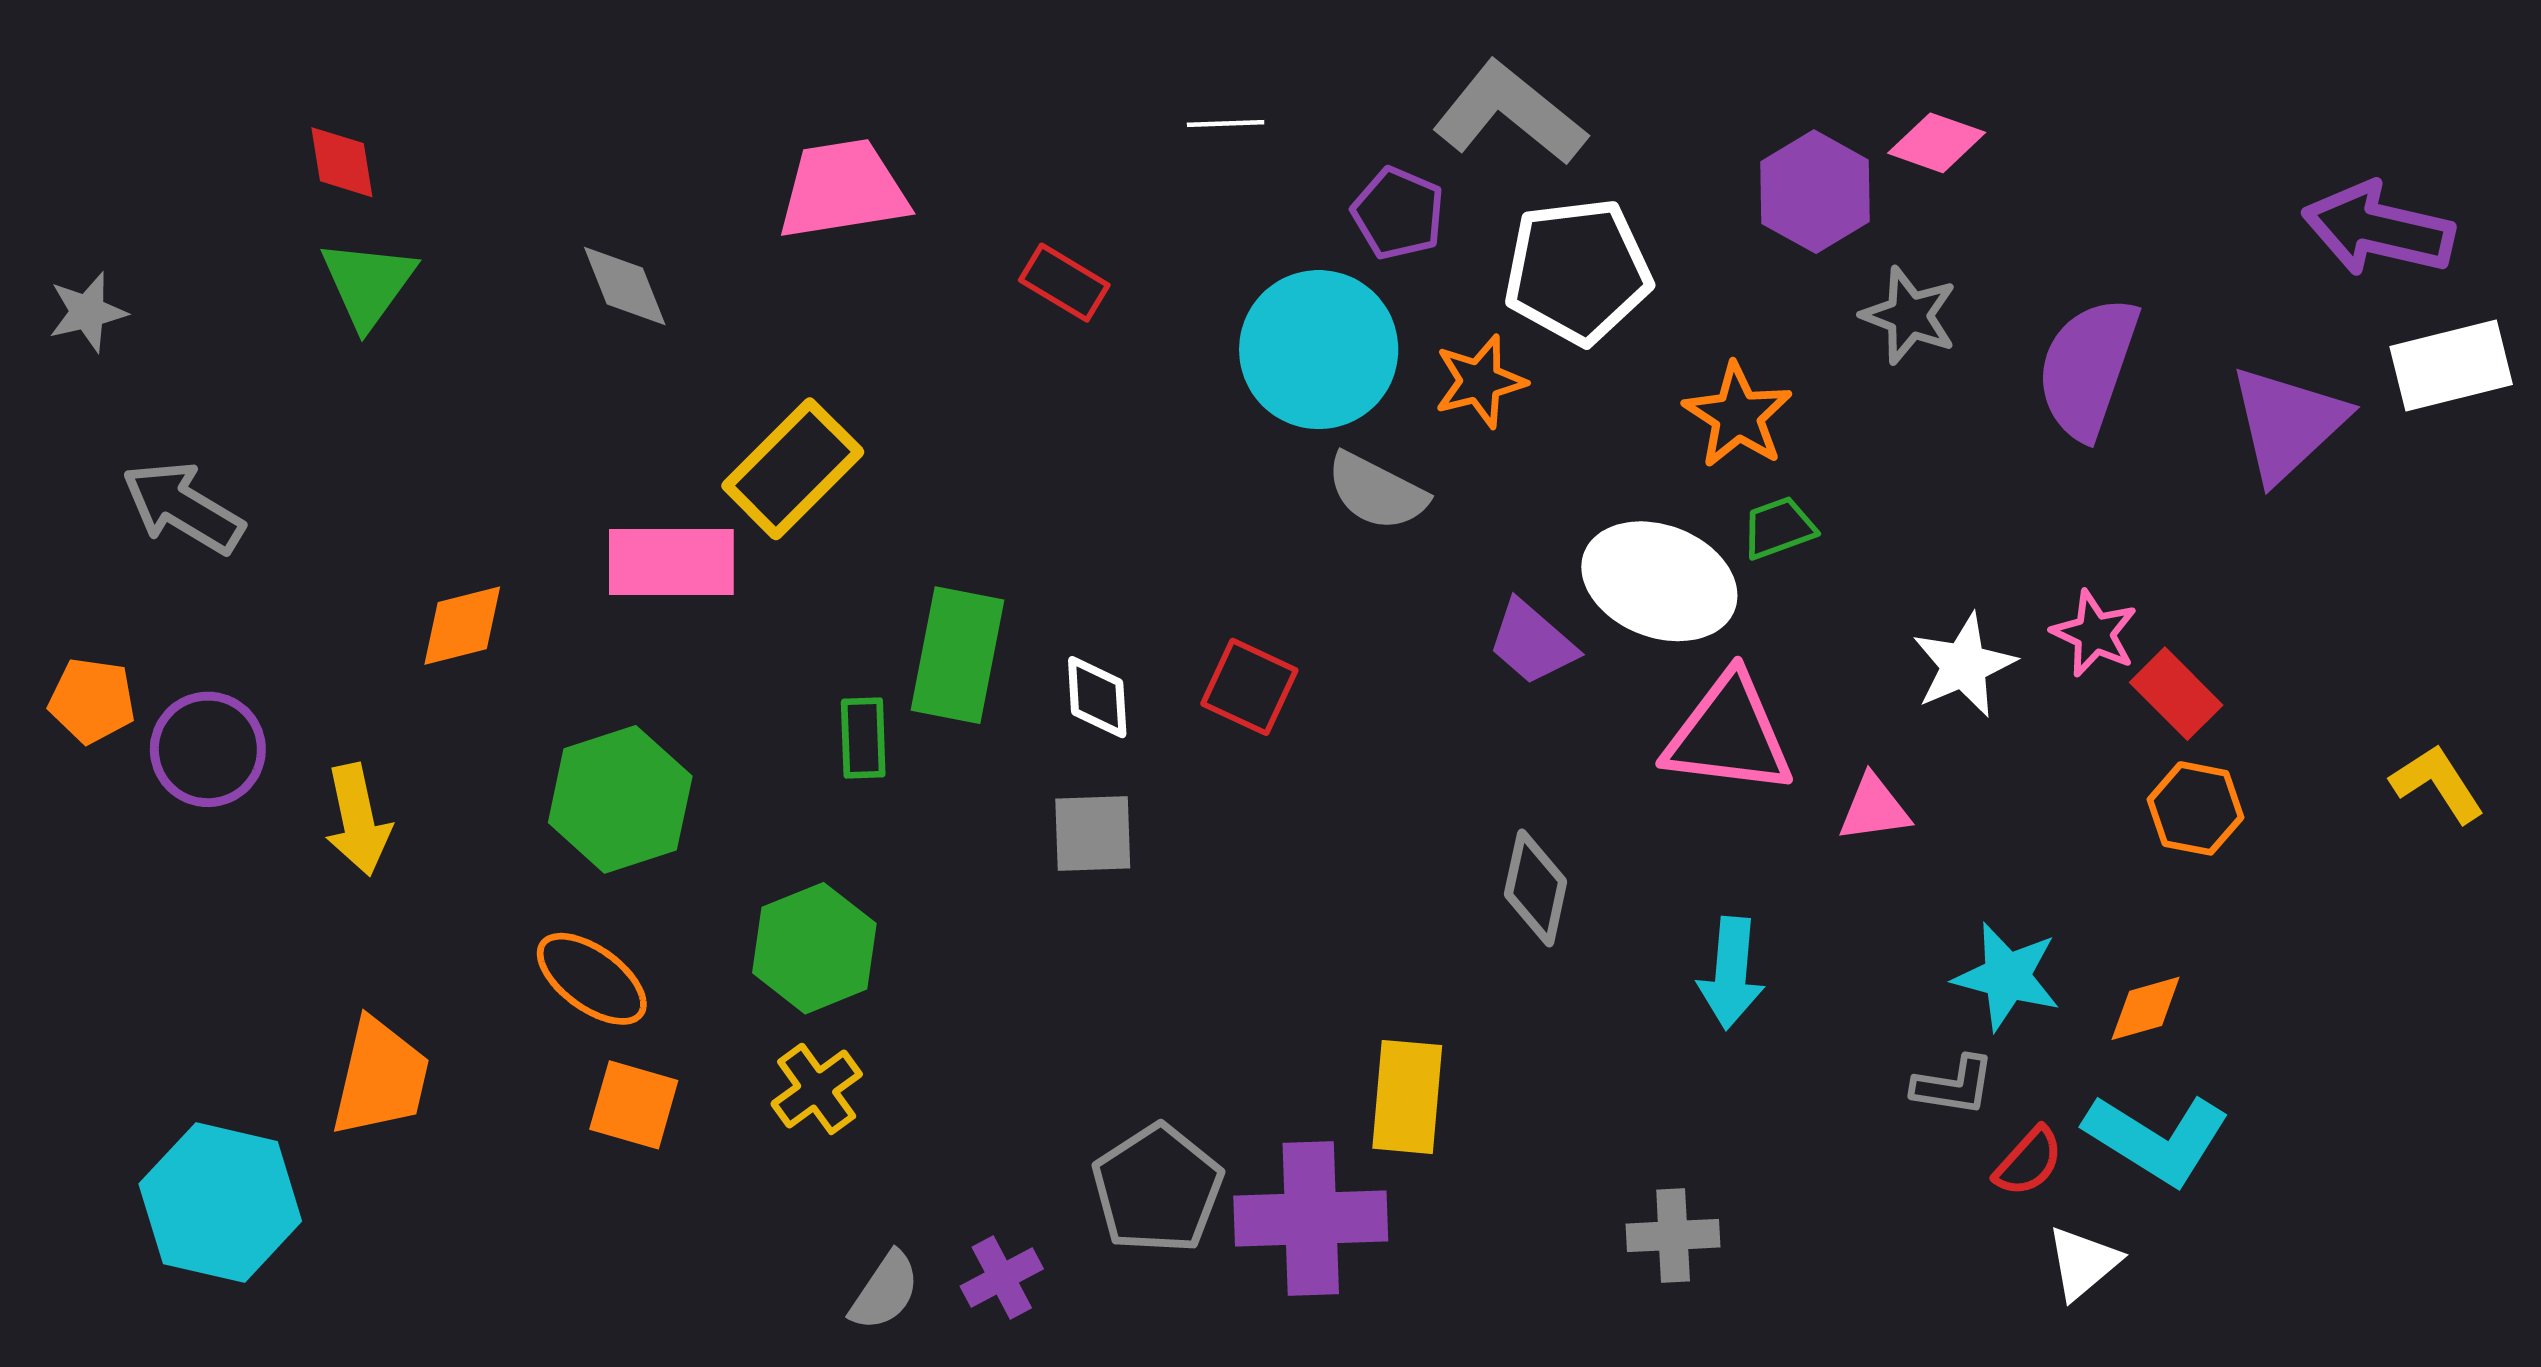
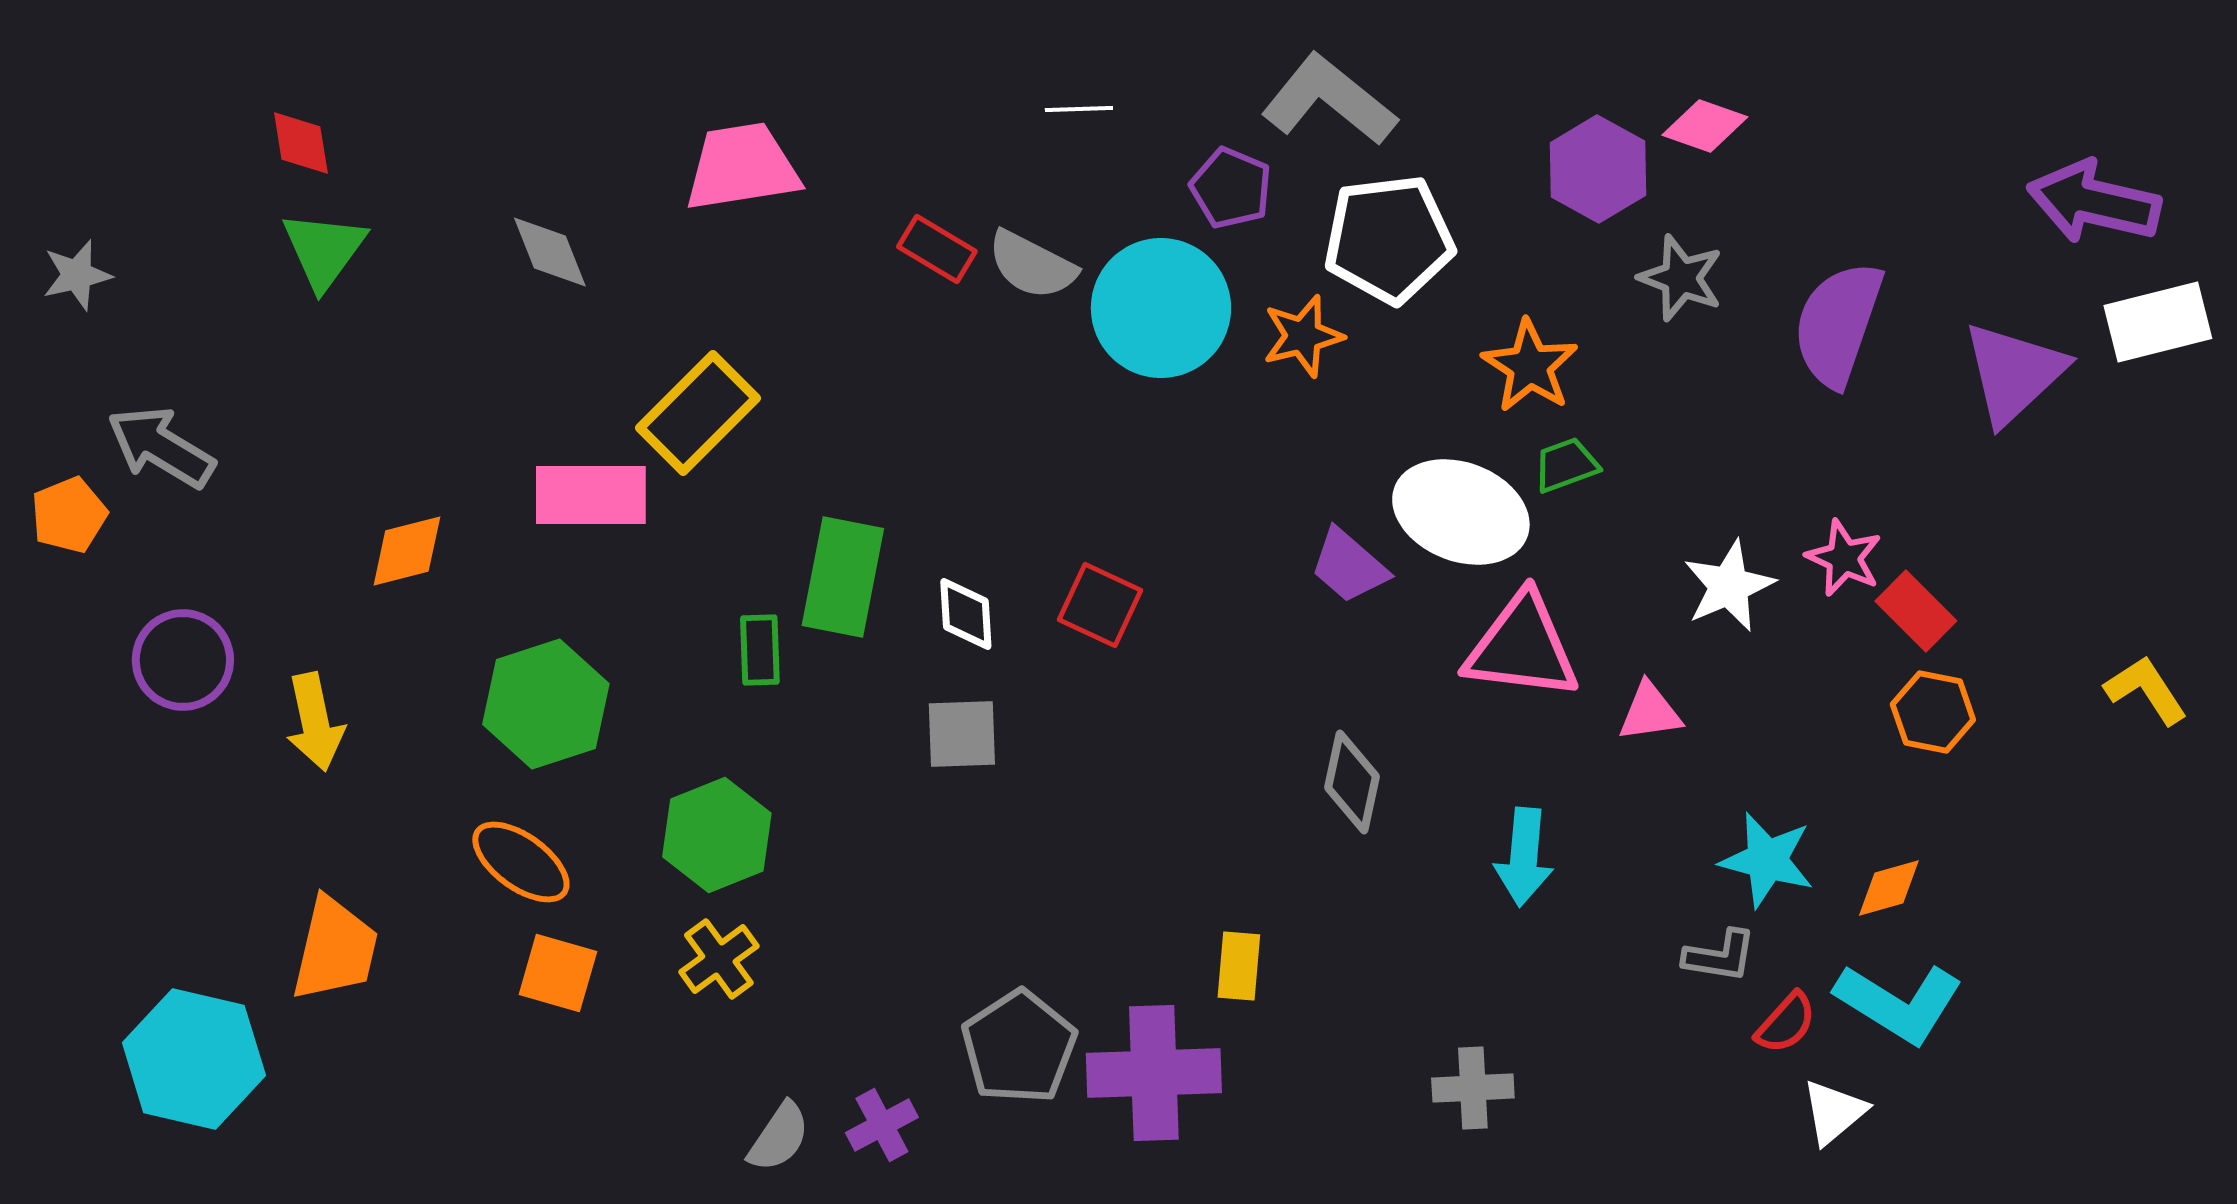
gray semicircle: (1377, 492) -> (1032, 265), moved
orange pentagon: (92, 701) -> (69, 515), moved, turned -30
yellow rectangle: (1407, 1097) -> (1239, 966), size x0.7

